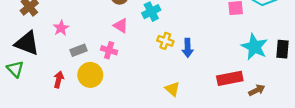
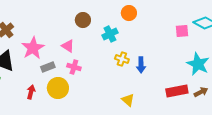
pink triangle: (121, 26) -> (68, 46), moved
pink star: (61, 28) -> (33, 48), size x1.6
brown arrow: (257, 90) -> (201, 92), moved

